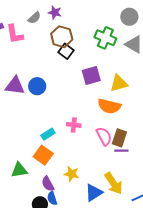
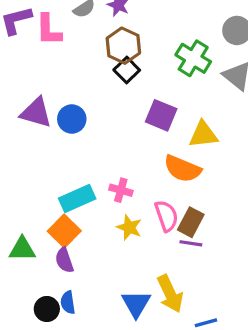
purple square: (91, 76) -> (161, 115), turned 30
cyan rectangle: (48, 134) -> (77, 198), size x1.5
yellow star: (72, 174) -> (129, 227), moved
purple semicircle: (48, 184) -> (64, 260), moved
blue triangle: (94, 193) -> (136, 304), turned -36

